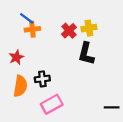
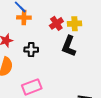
black cross: (42, 79) -> (31, 50), moved

